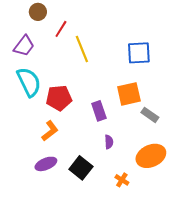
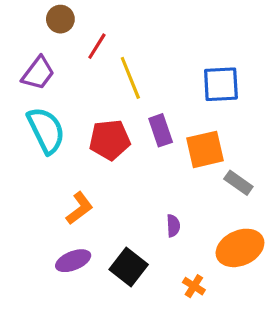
red pentagon: (59, 98) -> (110, 140), moved
purple rectangle: (99, 111) -> (161, 130), moved

